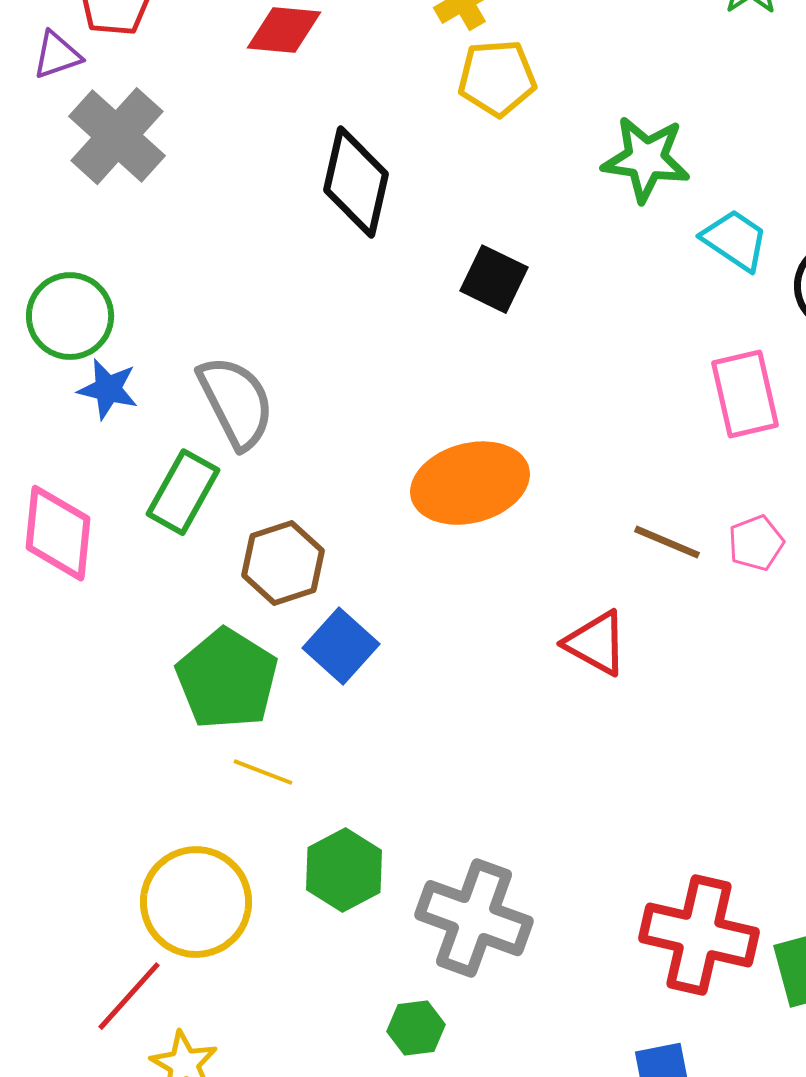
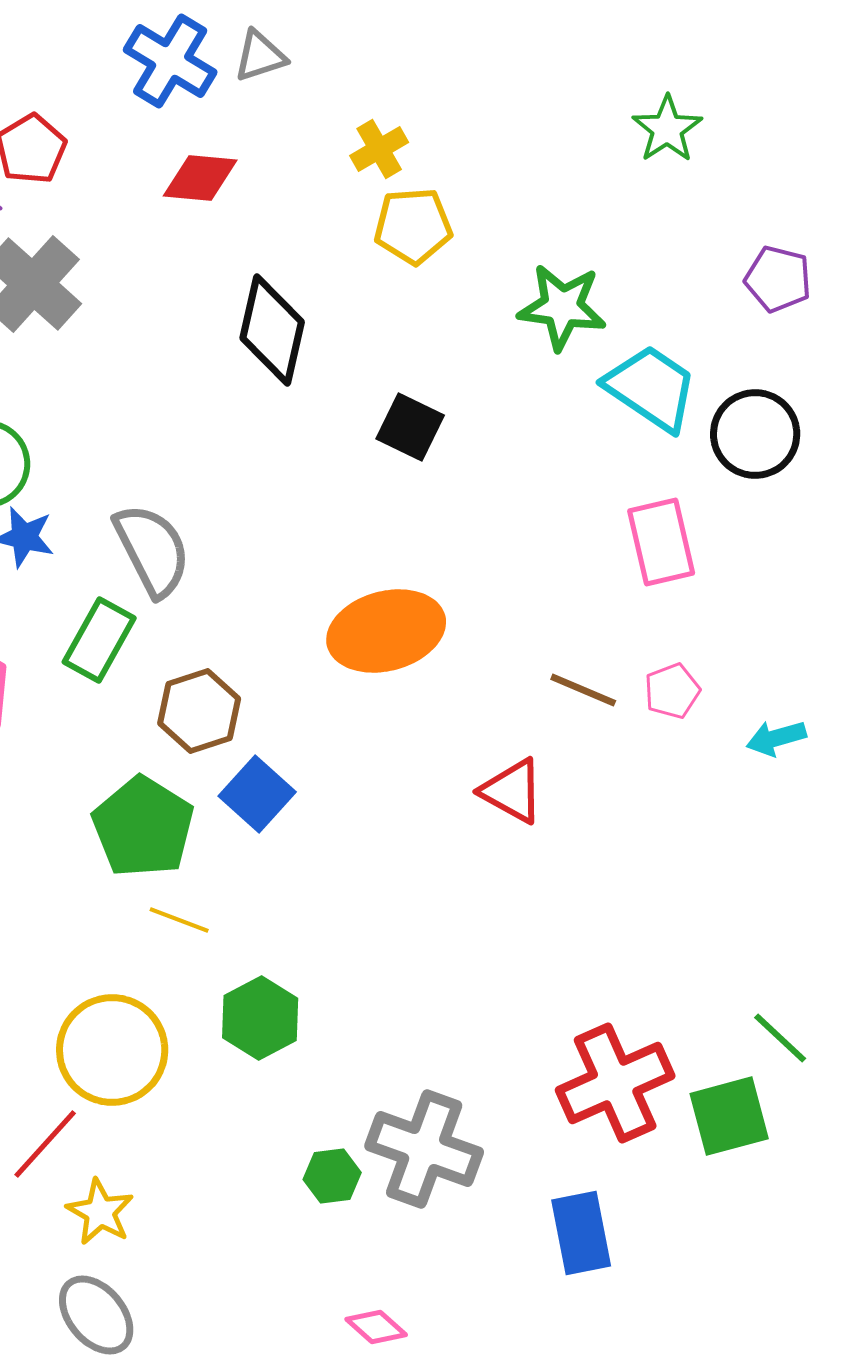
cyan trapezoid: (735, 240) -> (651, 388), size x1.4
gray cross: (474, 918) -> (424, 1149), moved
red cross: (699, 935) -> (615, 1083), turned -37

